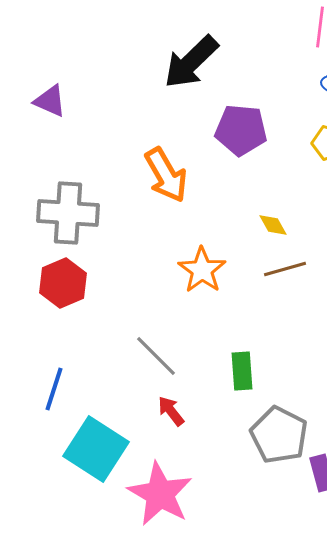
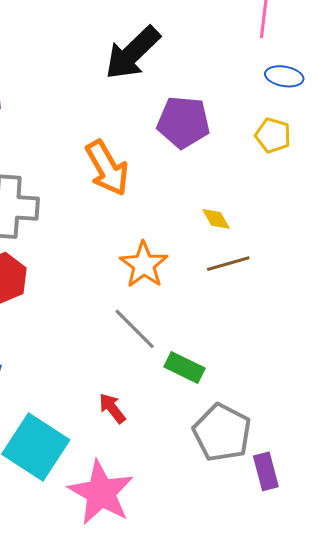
gray line: (156, 356) -> (135, 329), moved
green rectangle: (242, 371) -> (184, 368), turned -60

